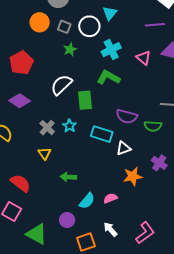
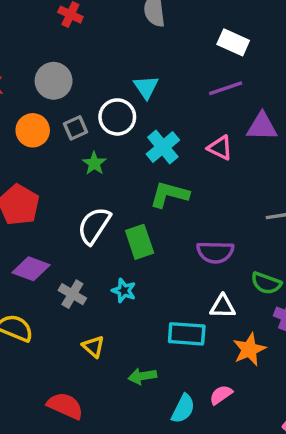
gray square: (64, 27) -> (76, 128), turned -32
green semicircle: (153, 126) -> (266, 283), moved, turned 30
gray cross: (47, 128) -> (72, 294), moved
cyan rectangle: (102, 134) -> (187, 334), moved
white triangle: (123, 148) -> (223, 306), turned 35

